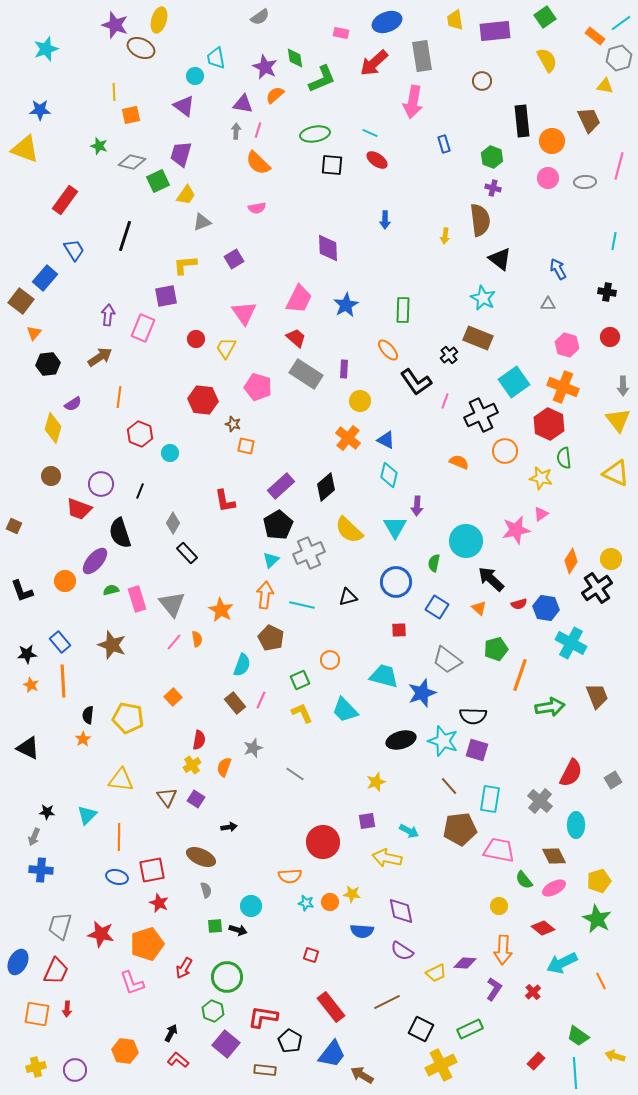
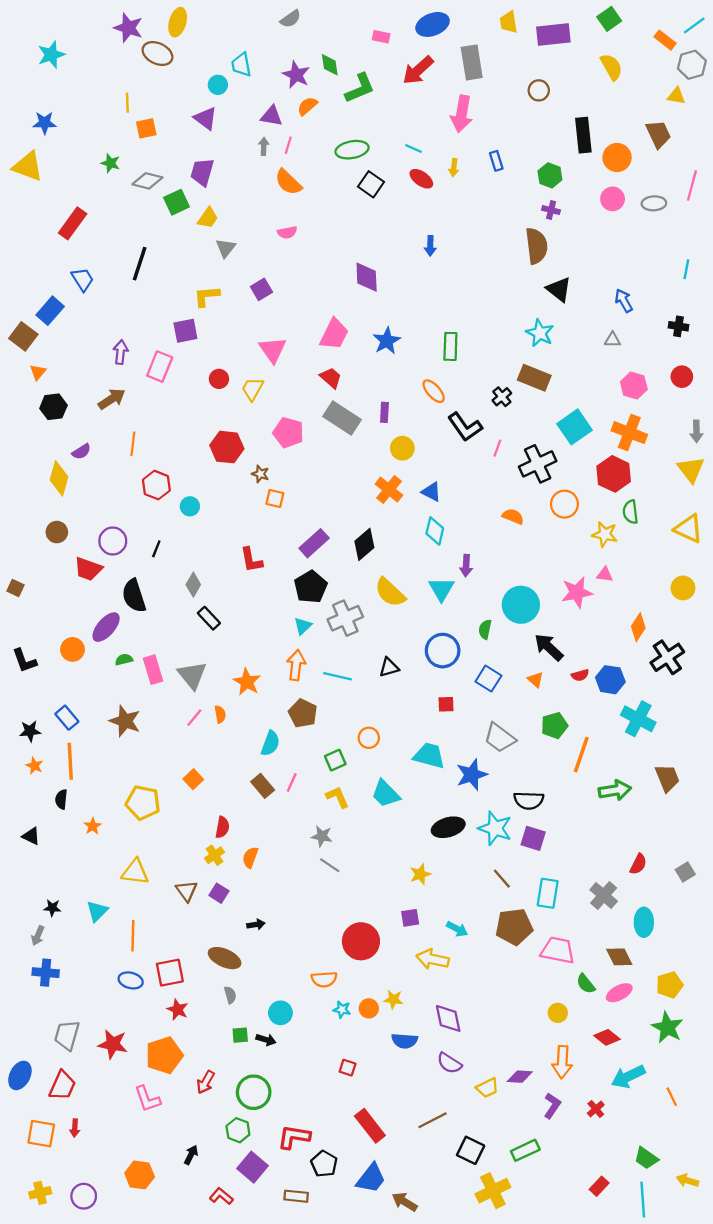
black square: (332, 165) -> (371, 184), turned 30
gray triangle: (202, 222) -> (226, 248), turned -30
yellow arrow: (445, 236) -> (454, 168), moved
pink triangle: (541, 514) -> (605, 575), turned 42
yellow circle: (611, 559) -> (683, 588), moved
black semicircle: (88, 715) -> (61, 799), moved
black triangle: (28, 748) -> (31, 836), size x0.7
gray star: (253, 748) -> (322, 836), moved, turned 30
red semicircle: (571, 773) -> (638, 864), size x0.7
red L-shape: (178, 1060) -> (221, 1196), moved

